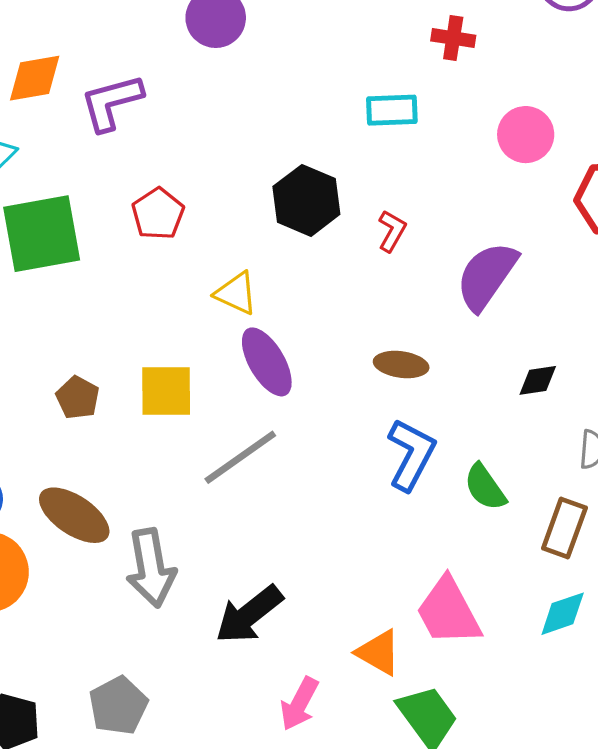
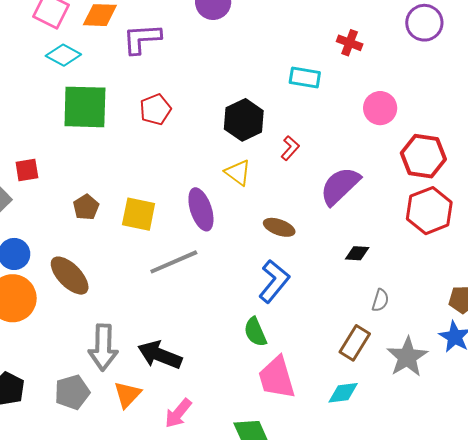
yellow triangle: (236, 293) -> (238, 173), moved
green semicircle: (485, 487) -> (255, 332), moved
gray arrow: (151, 568) -> (103, 347), moved
black arrow: (249, 614) -> (160, 355), turned 48
orange triangle: (379, 652) -> (127, 395), moved, turned 32

